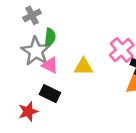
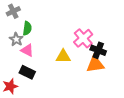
gray star: (36, 51) -> (16, 39), size x0.6
yellow triangle: (83, 67) -> (63, 56), moved

